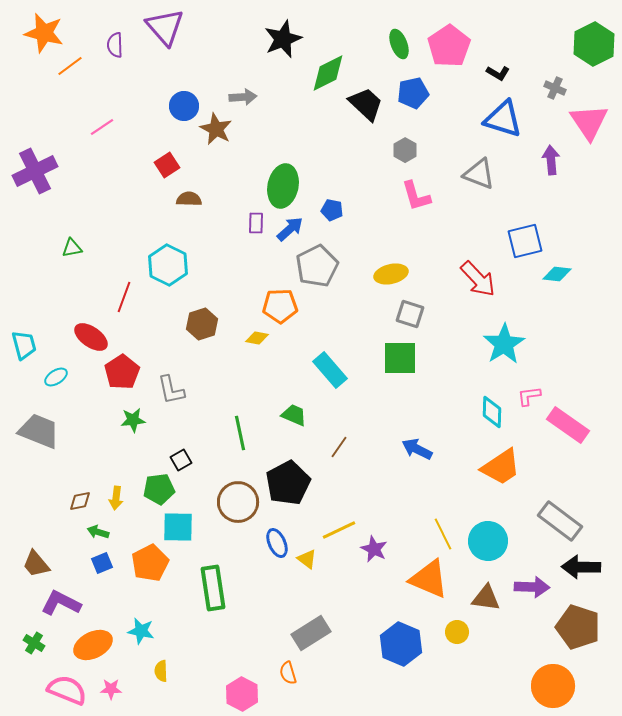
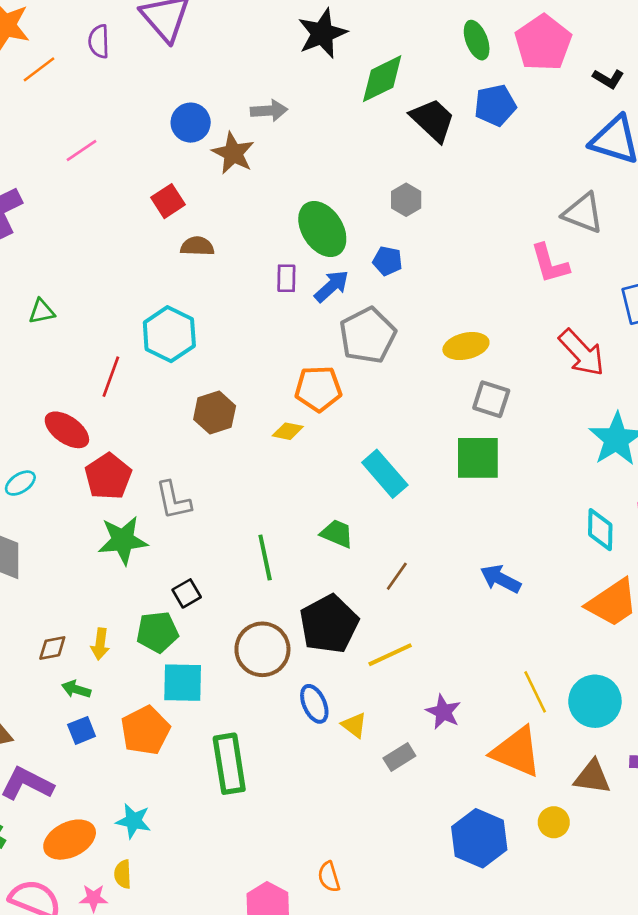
gray hexagon: (405, 150) -> (406, 200), moved
green ellipse: (283, 186) -> (322, 229), turned -45
pink L-shape: (416, 196) -> (550, 264), moved
green star: (133, 420) -> (123, 540), size x1.5
yellow line: (339, 530) -> (390, 655), moved
gray rectangle: (311, 633) -> (399, 757), moved, size x0.6
yellow semicircle: (161, 671) -> (123, 874), moved

